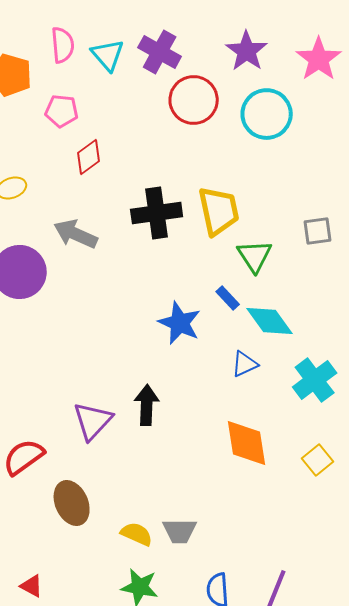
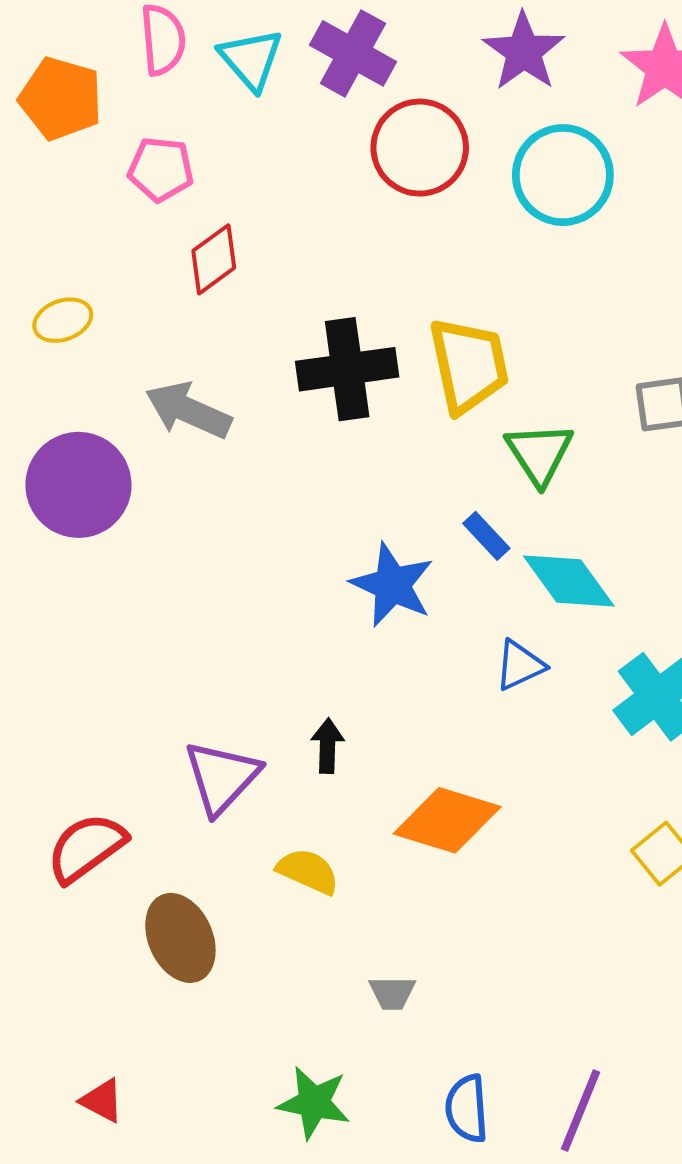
black arrow: (147, 405) -> (328, 746), size x0.7
orange diamond: (247, 443) -> (447, 820), moved, turned -64
gray trapezoid: (180, 531) -> (392, 993), size x0.7
yellow semicircle: (137, 534) -> (308, 871), moved

